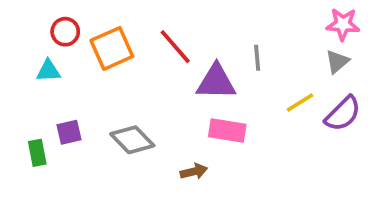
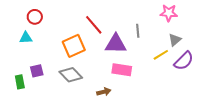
pink star: (343, 24) -> (169, 13), moved
orange square: (112, 48) -> (74, 46), moved
gray triangle: (337, 62) -> (175, 40), moved

